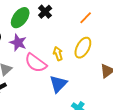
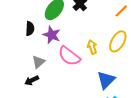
blue triangle: (58, 84) -> (106, 80), moved

